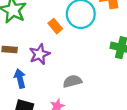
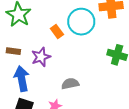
blue arrow: (20, 78) -> (22, 79), size x1.4

